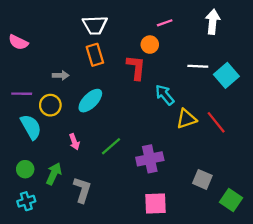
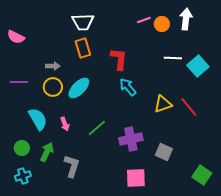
orange circle: (150, 45) -> (162, 24), moved
cyan arrow: (165, 95) -> (128, 87), moved
yellow circle: (50, 105) -> (53, 87), moved
cyan semicircle: (31, 127) -> (38, 119), moved
gray square: (202, 179) -> (164, 152), moved

